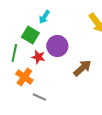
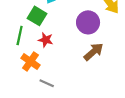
purple circle: (57, 46) -> (88, 22), moved

